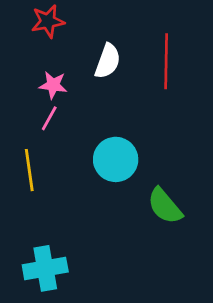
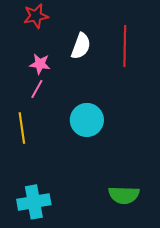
green semicircle: (165, 206) -> (124, 195), moved, turned -48

